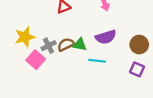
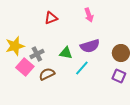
brown semicircle: (66, 45) -> (47, 74), moved
cyan line: (97, 61) -> (82, 68), turned -56

